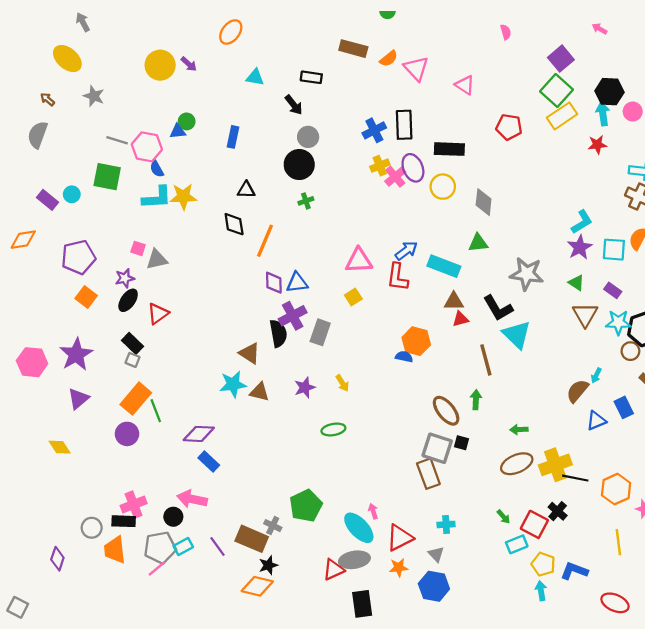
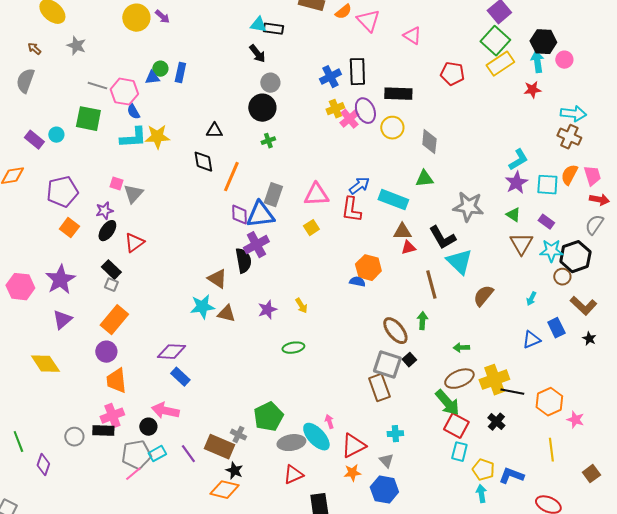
cyan triangle: (255, 77) -> (258, 25), moved
blue rectangle: (233, 137) -> (180, 73), moved
gray triangle: (157, 259) -> (133, 194), turned -35
blue triangle: (297, 283) -> (260, 215), size x1.4
gray rectangle: (320, 332) -> (273, 195), moved
brown semicircle: (577, 391) -> (483, 296), moved
green line: (156, 411) -> (18, 442), moved
black square: (462, 443) -> (409, 360), turned 32
yellow diamond: (60, 447) -> (45, 364), size x1.4
green arrow: (503, 517) -> (447, 403), moved, size x2.0
red square: (534, 524) -> (456, 426), moved
cyan rectangle: (517, 544) -> (459, 452), turned -54
orange trapezoid: (115, 550) -> (116, 381), moved
gray ellipse: (354, 560) -> (291, 443), moved
black star: (268, 565) -> (234, 471), turned -30

